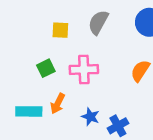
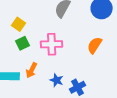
yellow square: (60, 30) -> (19, 24), moved, turned 32

